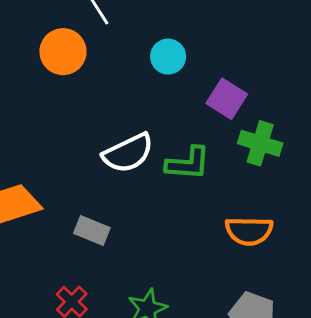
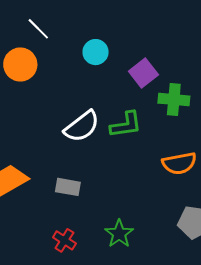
purple square: (227, 99) -> (143, 73), turned 32

